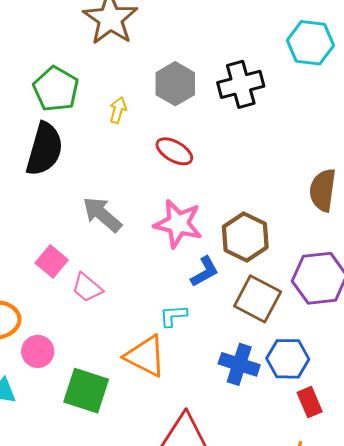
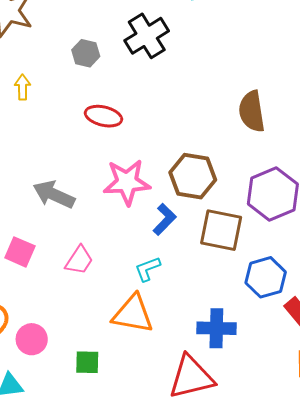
gray hexagon: (175, 84) -> (86, 53), size x0.7
yellow arrow: (118, 110) -> (23, 87), moved
pink trapezoid: (87, 288) -> (79, 260), moved, turned -80
blue cross: (239, 364) -> (216, 328), moved
green square: (86, 391) -> (87, 362), size x0.6

